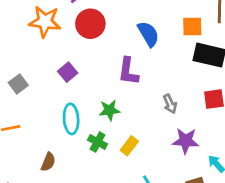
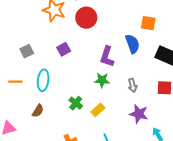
orange square: (192, 26) -> (148, 23), moved
blue semicircle: (148, 34) -> (133, 44), moved
green star: (109, 110) -> (102, 80), moved
cyan ellipse: (71, 119) -> (43, 80), moved

